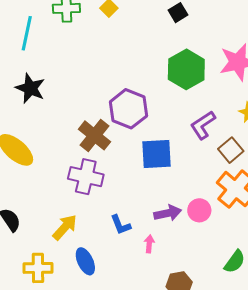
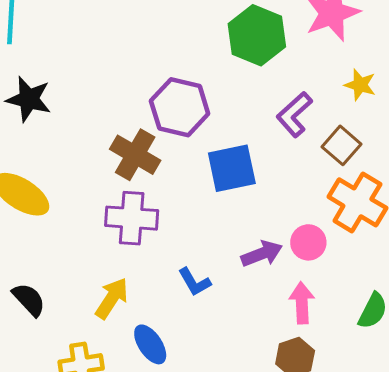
pink arrow: (149, 244) -> (302, 303), moved, size x1.5

